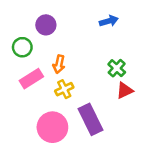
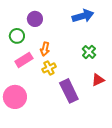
blue arrow: (109, 21) -> (83, 16), size x1.5
red triangle: (125, 90) -> (98, 80), moved
pink circle: (52, 127) -> (15, 97), moved

